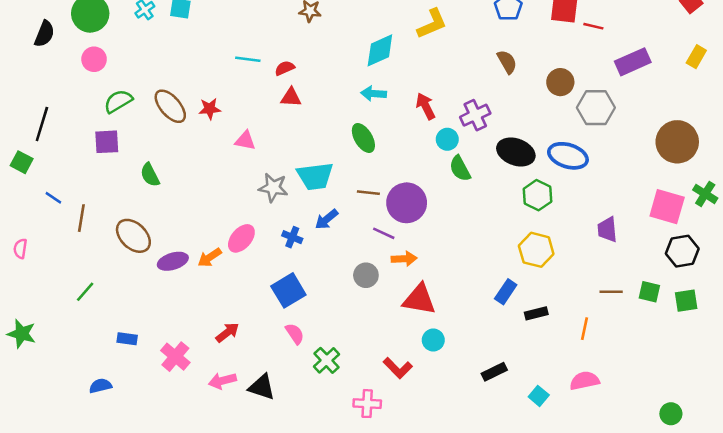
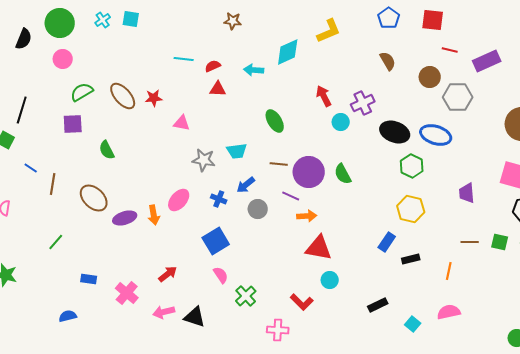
red line: (593, 26) -> (450, 50), moved
cyan arrow: (374, 94) -> (254, 70), moved
green semicircle: (460, 169) -> (343, 174), moved
cyan trapezoid: (315, 176) -> (237, 151), size x0.7
orange arrow: (210, 257) -> (154, 215), turned -66
gray circle: (366, 275) -> (258, 209), moved

